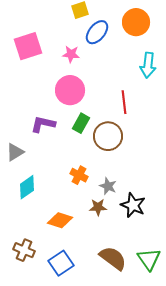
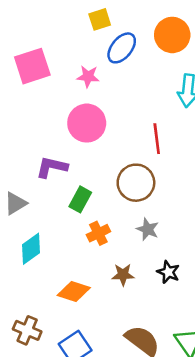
green rectangle: (81, 123) -> (80, 199), moved
orange cross: (79, 175) -> (98, 233), turned 36
gray star: (108, 186) -> (148, 229), moved
black star: (133, 205) -> (168, 272), size x0.7

